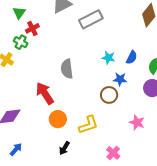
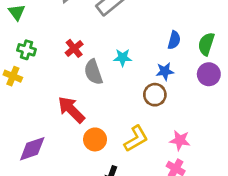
red cross: (32, 28) -> (74, 48), moved
cyan star: (108, 58) -> (123, 58), moved
pink star: (137, 122) -> (180, 140), moved

